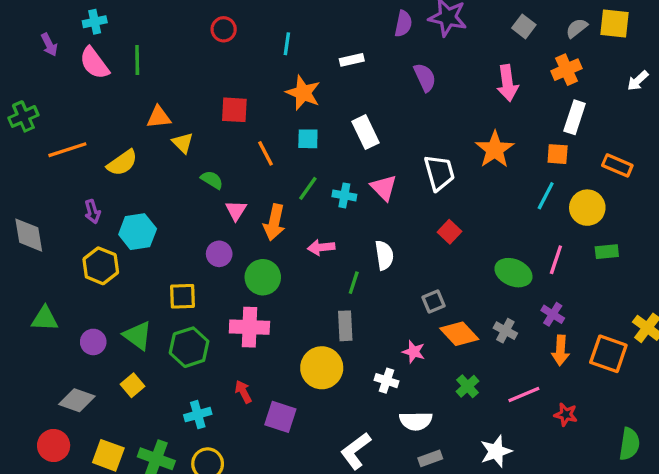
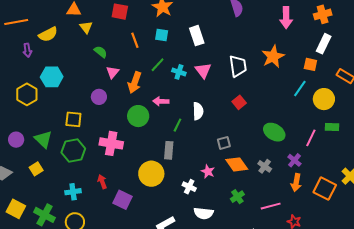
purple arrow: (92, 212) -> (27, 50), moved
pink line: (556, 260) -> (311, 138), moved
green circle: (263, 277) -> (138, 116), moved

